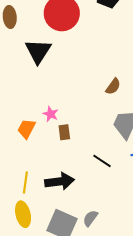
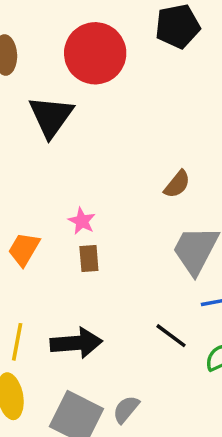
pink star: (51, 114) -> (82, 221), moved
black line: (102, 161) -> (171, 336), moved

